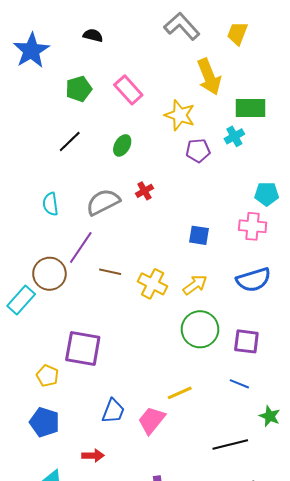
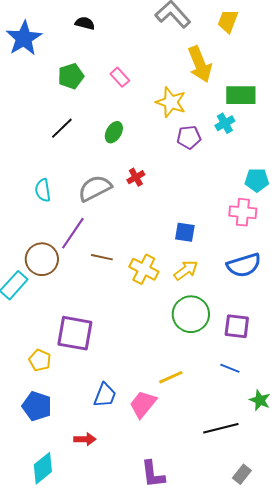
pink rectangle: (128, 90) -> (120, 77), size x0.7
blue square: (199, 235) -> (185, 232), moved

